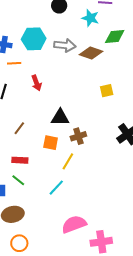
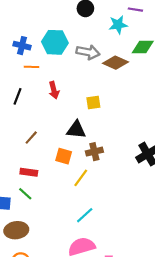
cyan star: (90, 18) -> (118, 25), turned -30
yellow square: (107, 91) -> (93, 103), moved
cyan line: (56, 188) -> (85, 215), moved

